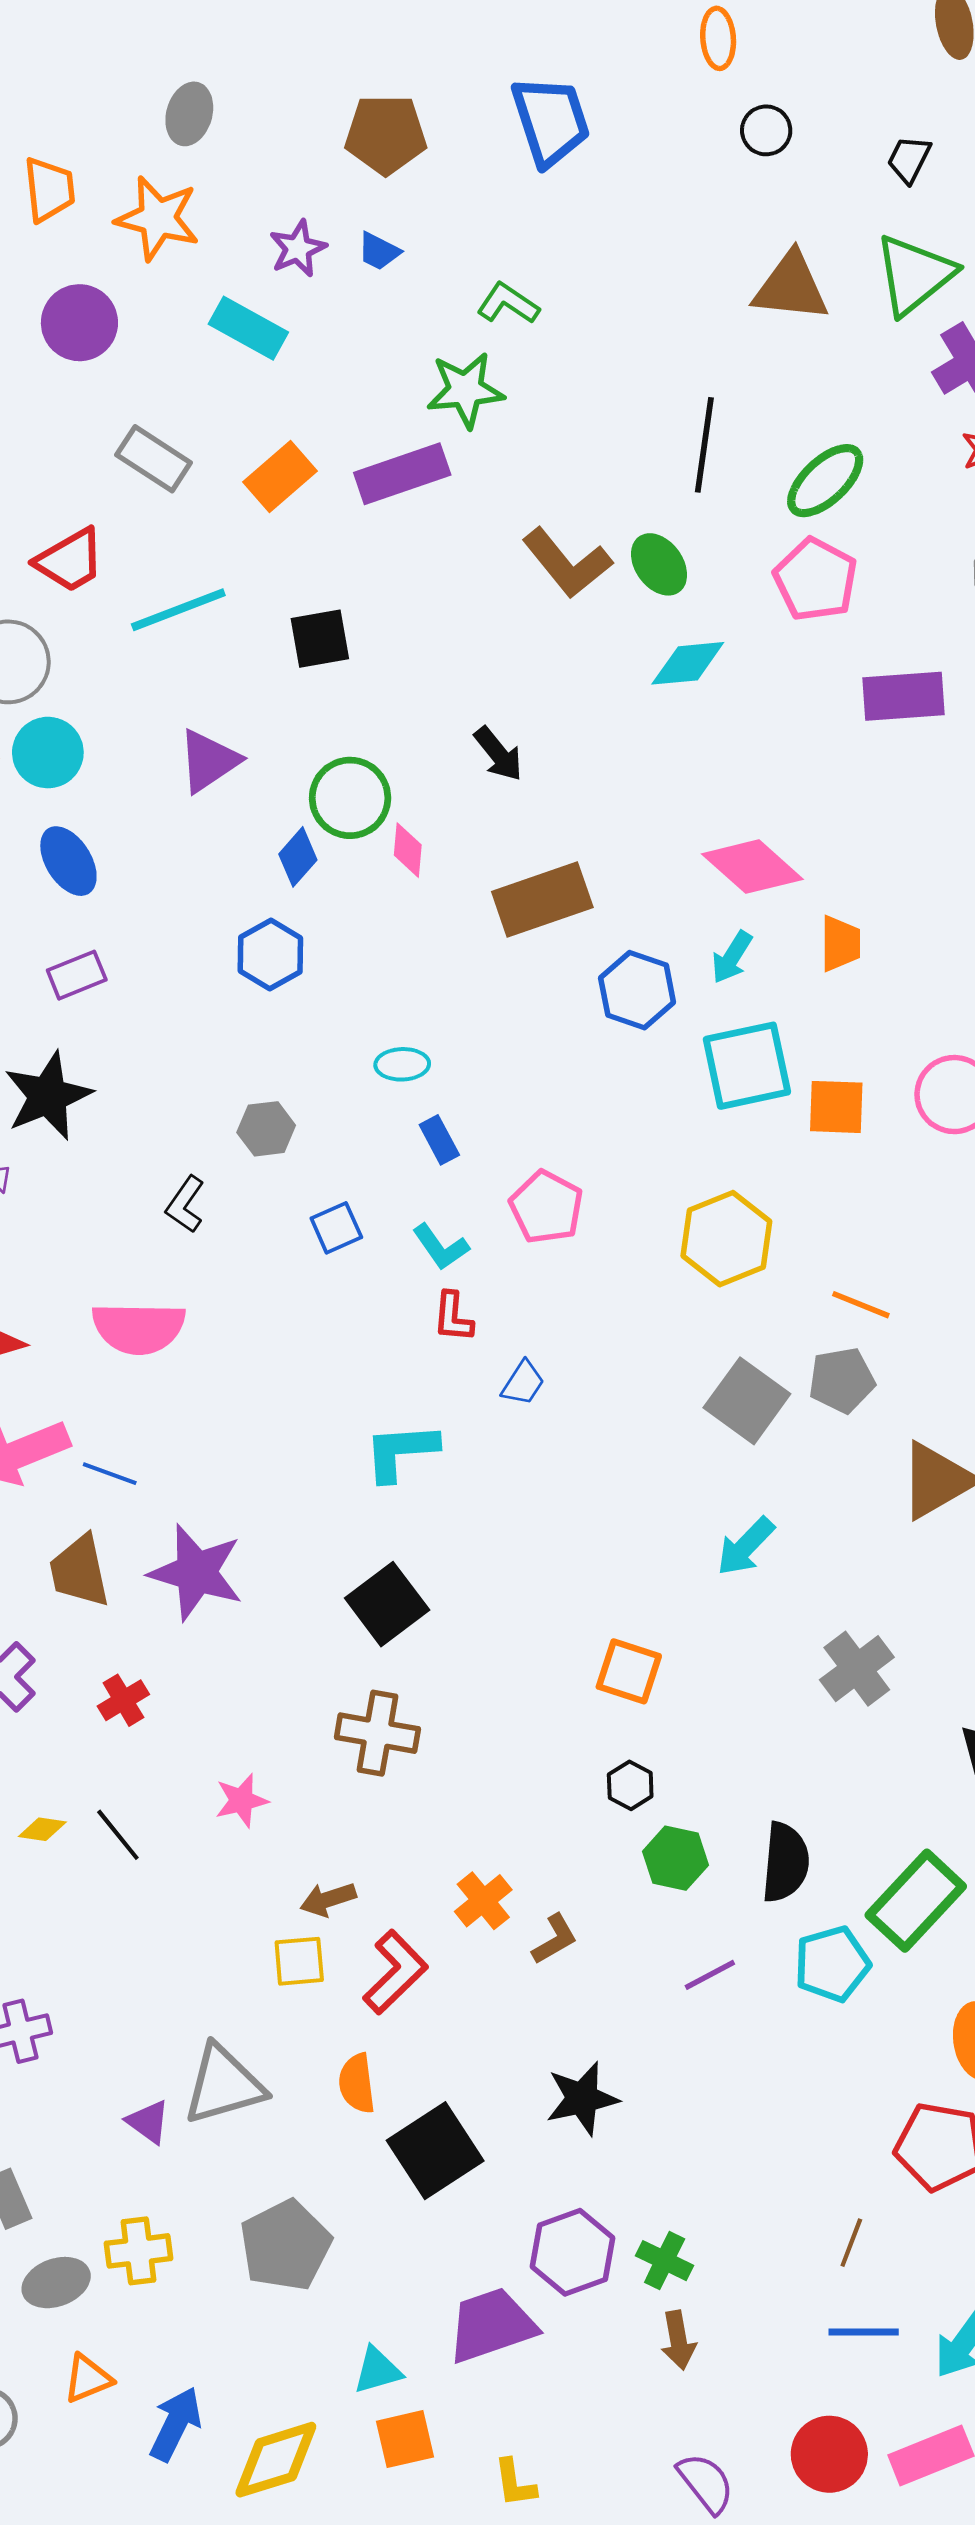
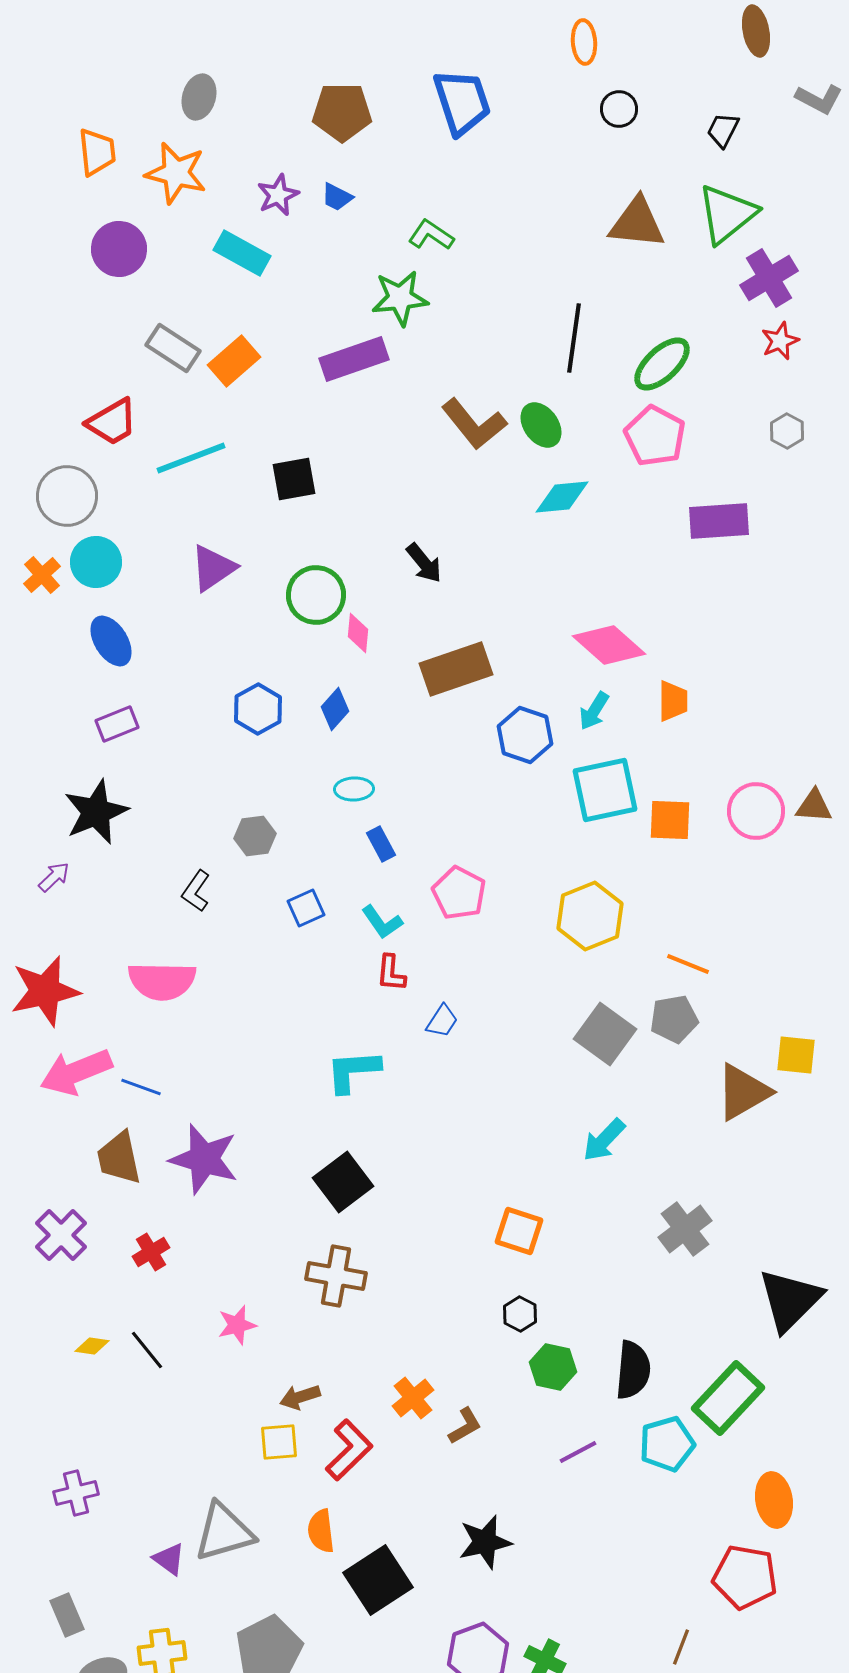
orange rectangle: (280, 477) -> (234, 361), moved
blue diamond: (298, 857) -> (335, 709), moved

